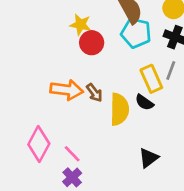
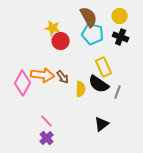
gray line: (171, 70) -> (118, 92), moved
black semicircle: (144, 102) -> (99, 84), size x1.5
yellow semicircle: (119, 109) -> (81, 89), size x0.7
pink diamond: (39, 144) -> (23, 83), moved

